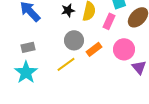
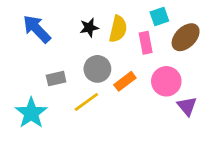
pink rectangle: (109, 21) -> (146, 43), turned -35
gray rectangle: (28, 47) -> (56, 79), moved

